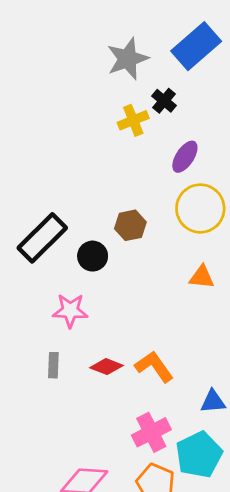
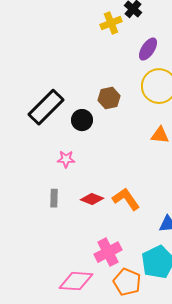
pink star: (70, 311) -> (66, 159), size x0.7
pink cross: (151, 432) -> (108, 252), moved

